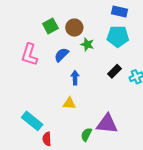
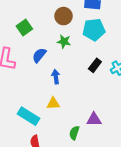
brown circle: (74, 28) -> (63, 16), moved
cyan rectangle: (32, 121) -> (28, 116), moved
purple triangle: (107, 124) -> (94, 119), size x0.7

